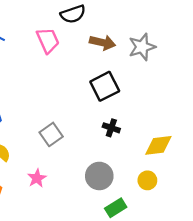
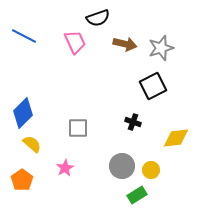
black square: (105, 86) -> (153, 86), moved
gray square: (51, 134) -> (78, 128), turned 35
yellow circle: (147, 180) -> (151, 170), moved

